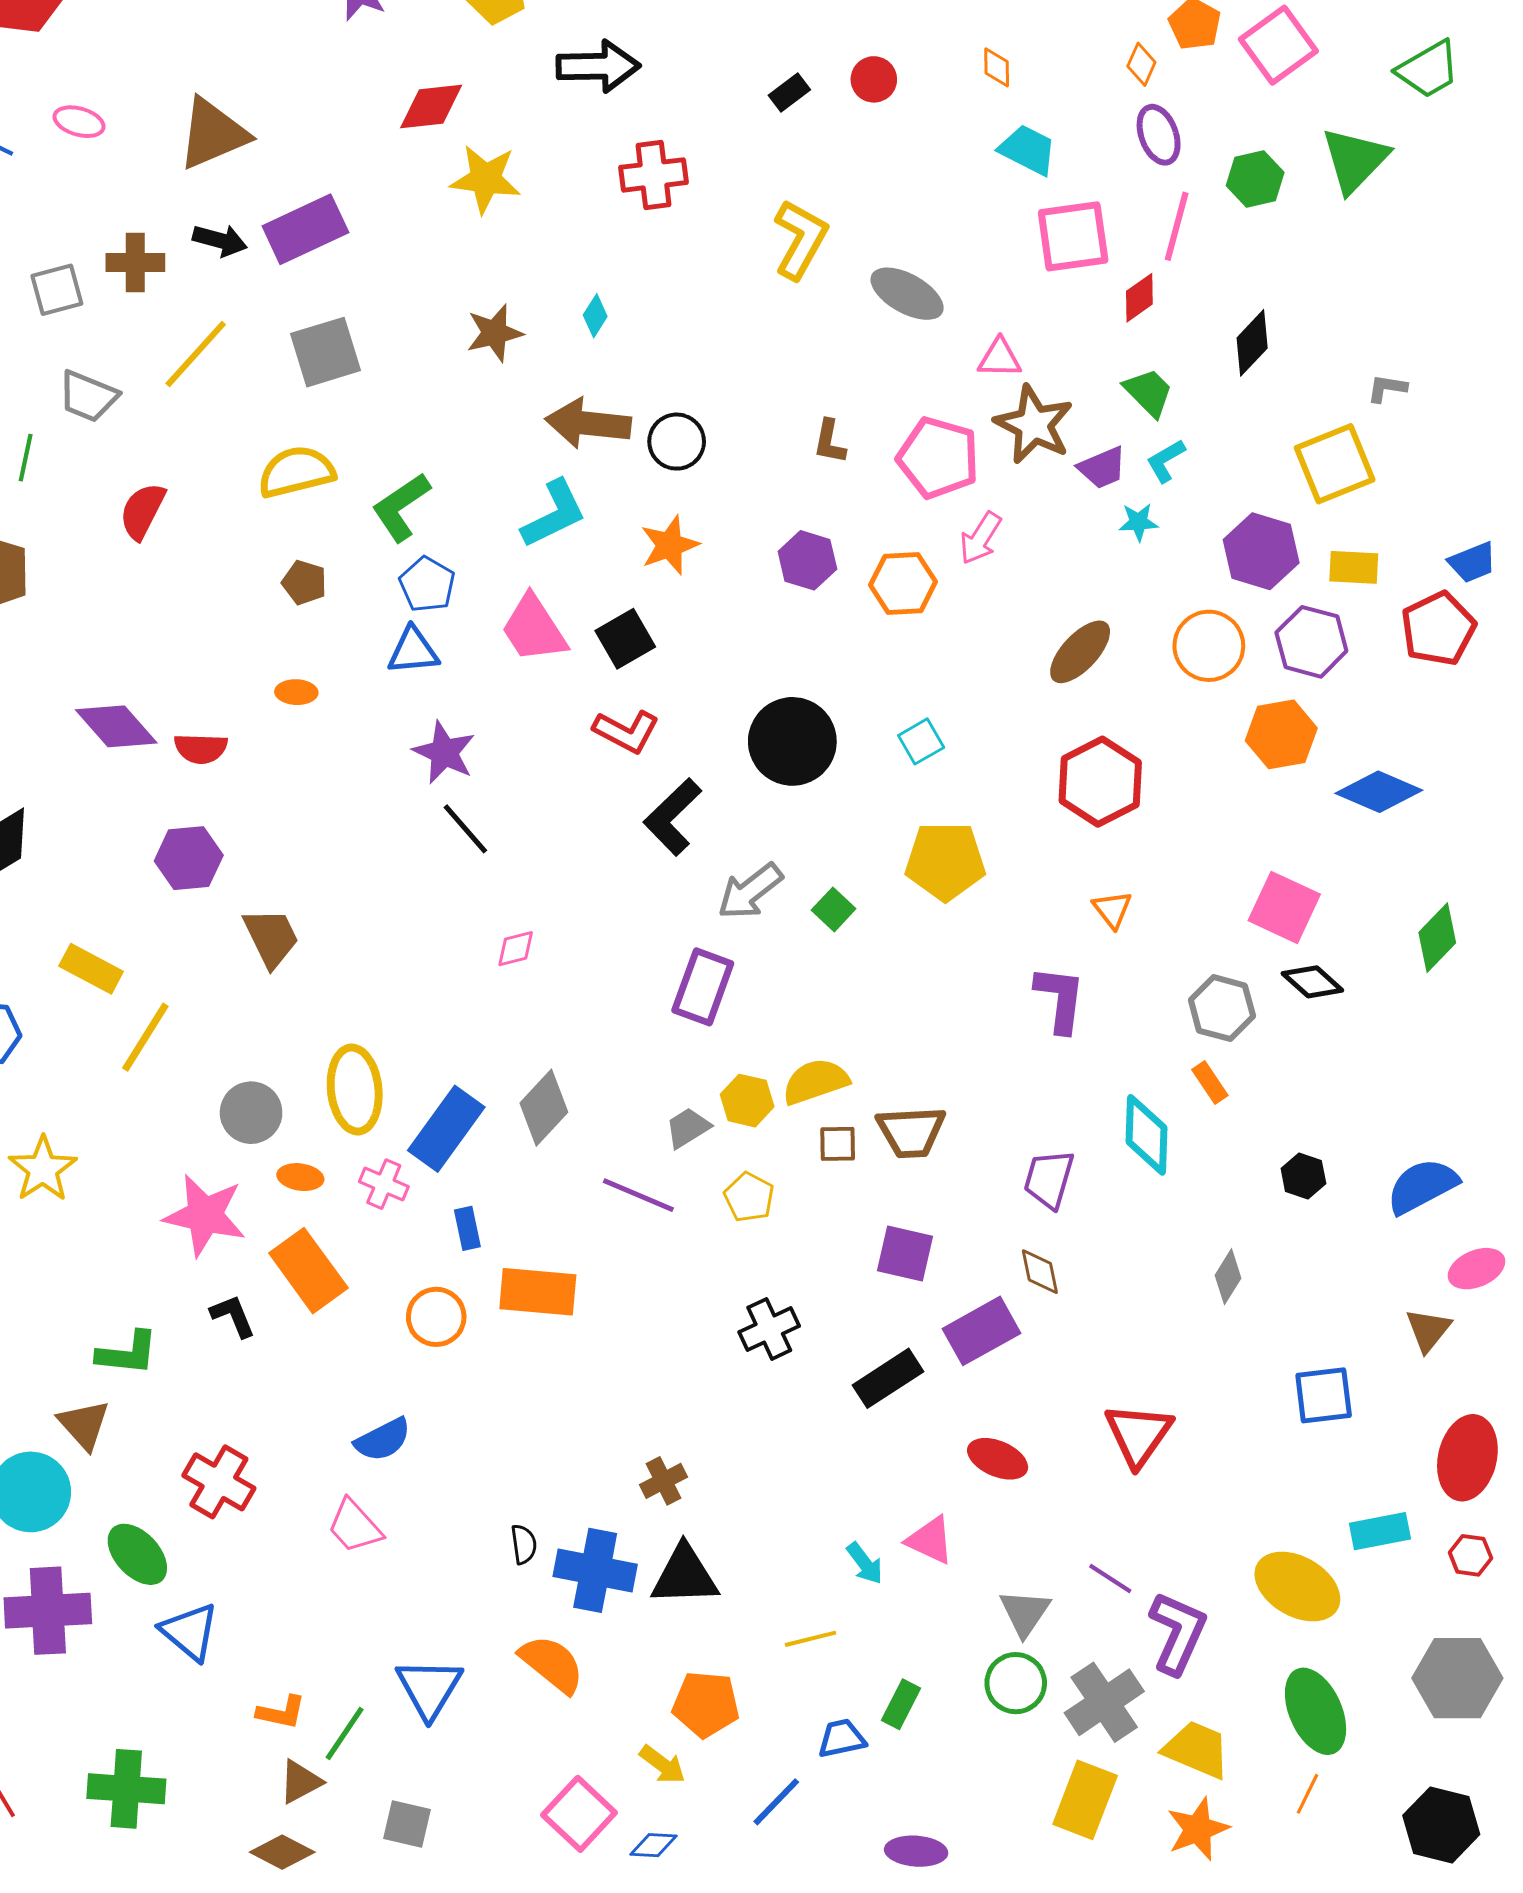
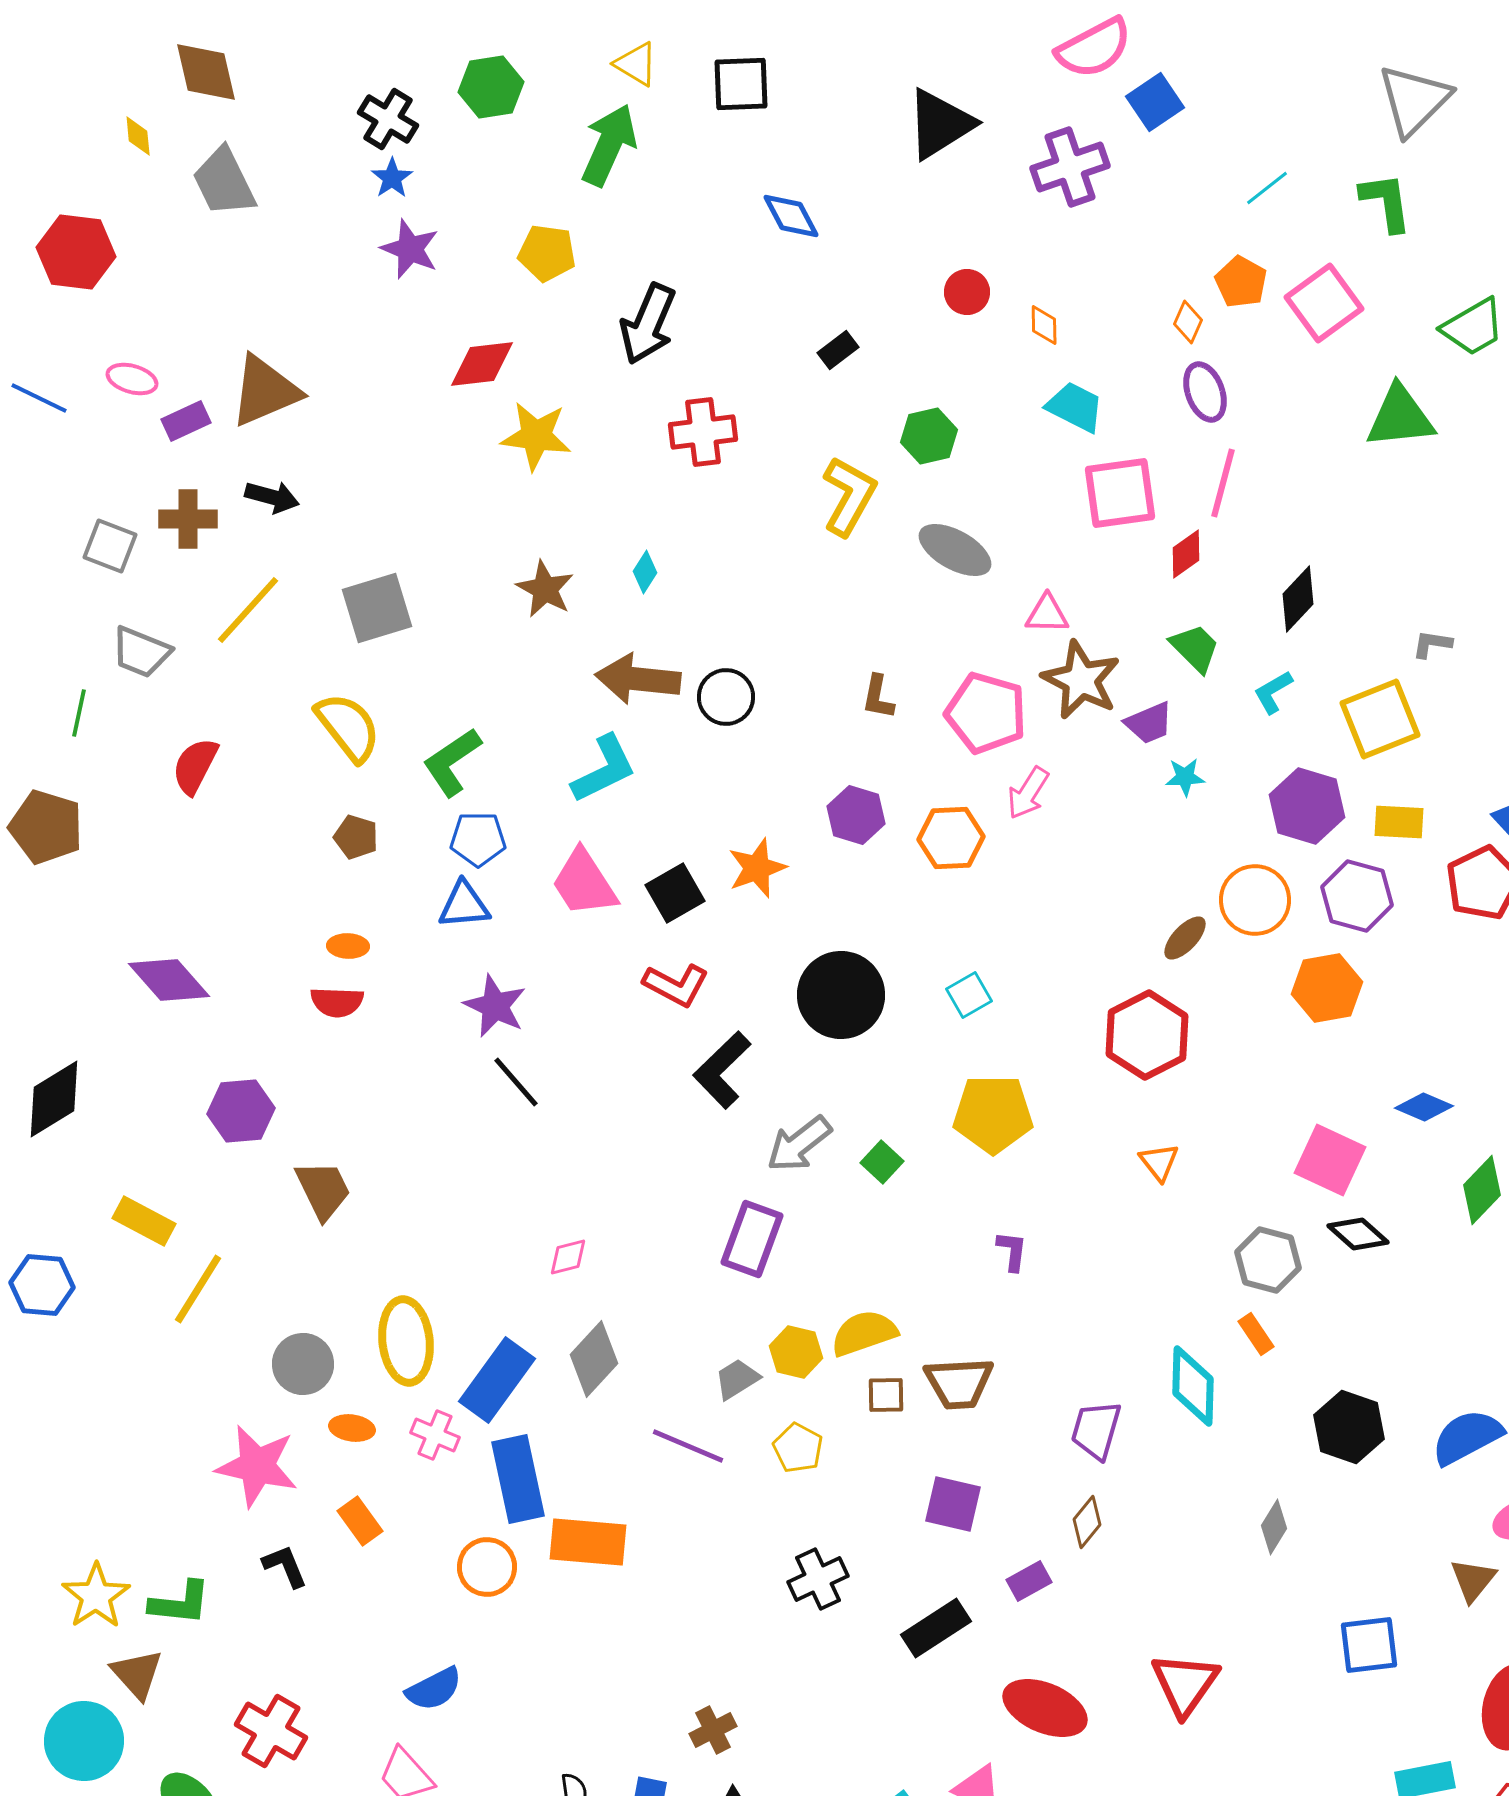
black arrow: (598, 66) -> (648, 324), turned 114
red circle: (874, 79) -> (967, 292), moved
green triangle: (1355, 160) -> (1400, 417), turned 40
green hexagon: (1255, 179) -> (929, 436), moved
purple rectangle: (305, 229) -> (186, 421), moved, size x0.6
gray square: (57, 290) -> (110, 546), turned 36
brown star: (495, 333) -> (545, 589), turned -30
cyan L-shape: (1166, 461) -> (1273, 692), moved
yellow semicircle: (296, 472) -> (348, 727), turned 66
orange star: (670, 545) -> (757, 868), moved
blue pentagon: (427, 584) -> (478, 839), turned -30
brown ellipse: (1080, 652) -> (1185, 938), moved, size x0.7
red semicircle: (201, 748) -> (337, 1002), moved
blue diamond: (1379, 792) -> (1424, 1107), moved, size x0.7
pink diamond: (516, 949) -> (568, 1257), moved
purple L-shape: (1060, 999) -> (1012, 1251), moved, size x0.6
yellow star: (43, 1169) -> (96, 1596), moved
black hexagon: (1303, 1176) -> (1349, 1427), size x1.6
blue rectangle: (467, 1228) -> (518, 1479), size x2.0
orange rectangle: (308, 1271) -> (360, 1521), size x0.6
brown diamond: (1040, 1272) -> (1087, 1522), turned 51
purple rectangle: (981, 1331) -> (1029, 1581), size x0.6
red ellipse: (998, 1459) -> (1045, 1708), size x1.4

